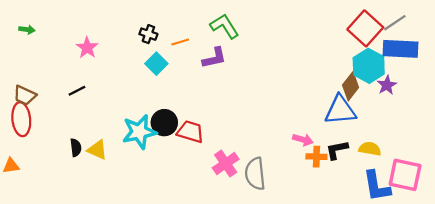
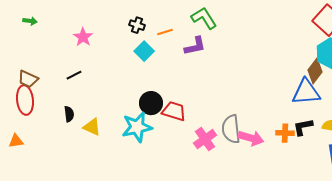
cyan star: (139, 132) -> (137, 127), moved
pink arrow: (303, 140) -> (251, 138), moved, size x1.4
black semicircle: (76, 148) -> (69, 114), moved
gray semicircle: (255, 174) -> (231, 129), moved

